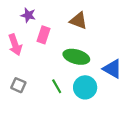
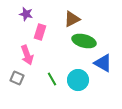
brown triangle: (79, 21) -> (72, 19), turned -48
pink arrow: (15, 45) -> (27, 55), moved
green ellipse: (76, 57) -> (84, 41), moved

